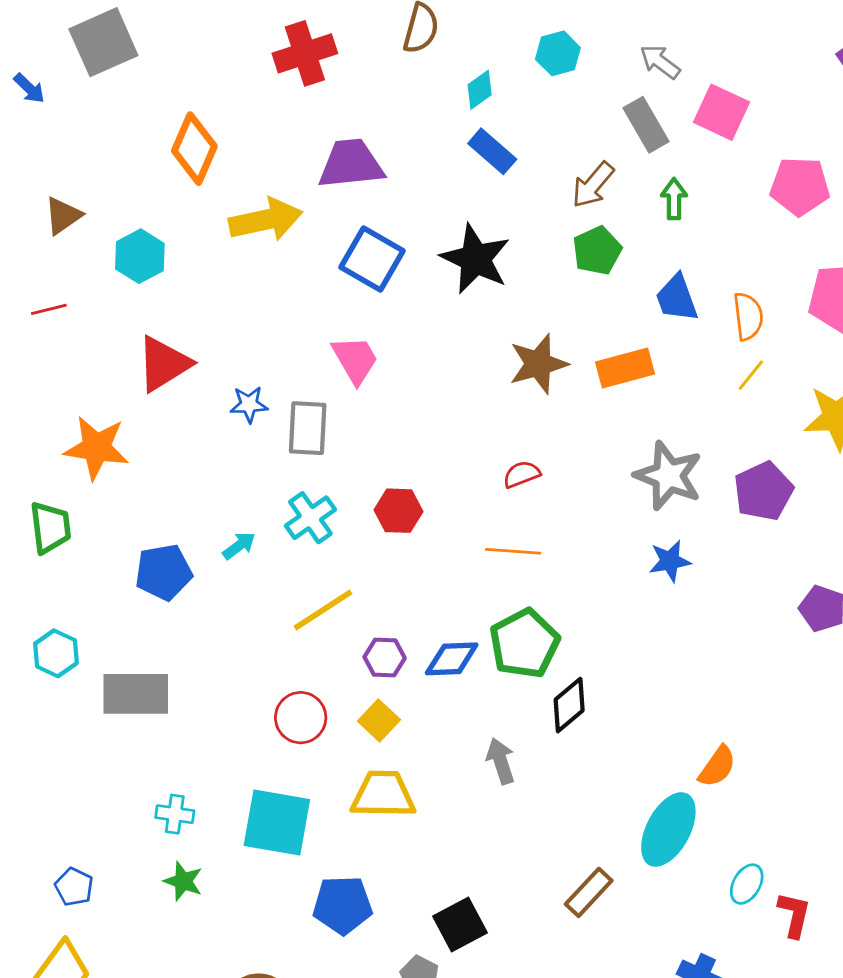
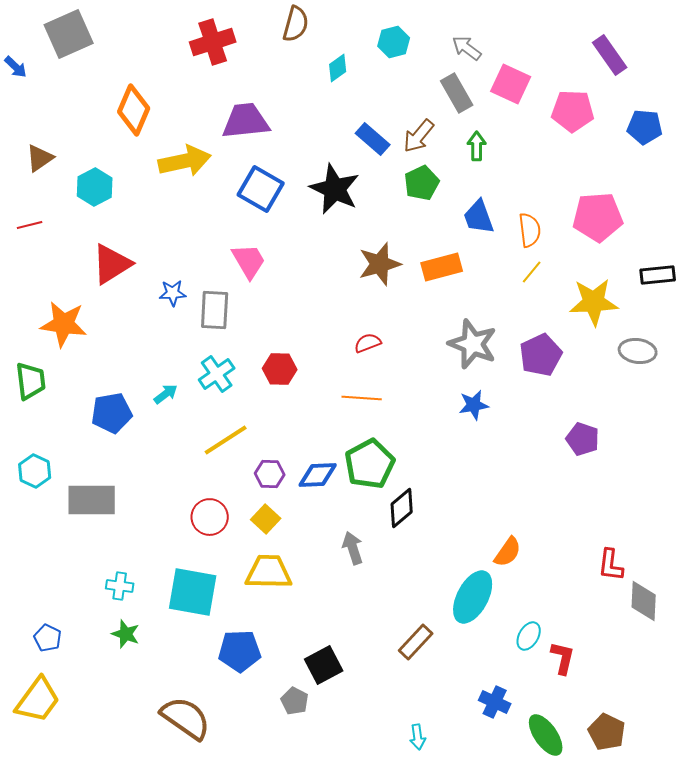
blue rectangle: (492, 151) -> (373, 139), moved
pink pentagon: (800, 186) -> (573, 111), moved

